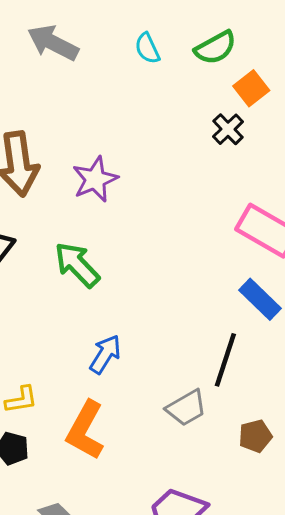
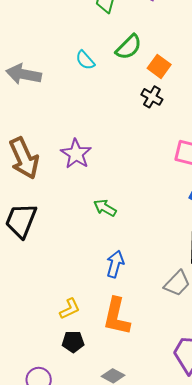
green arrow: (77, 265) -> (105, 208), moved, size x0.7

